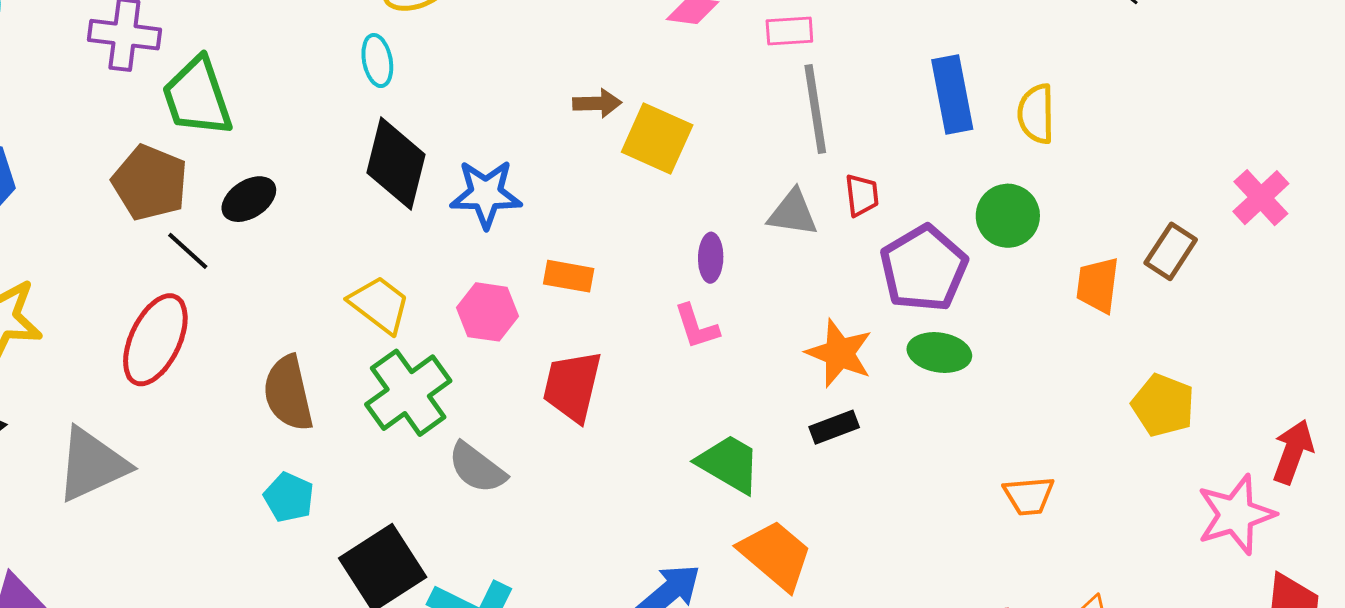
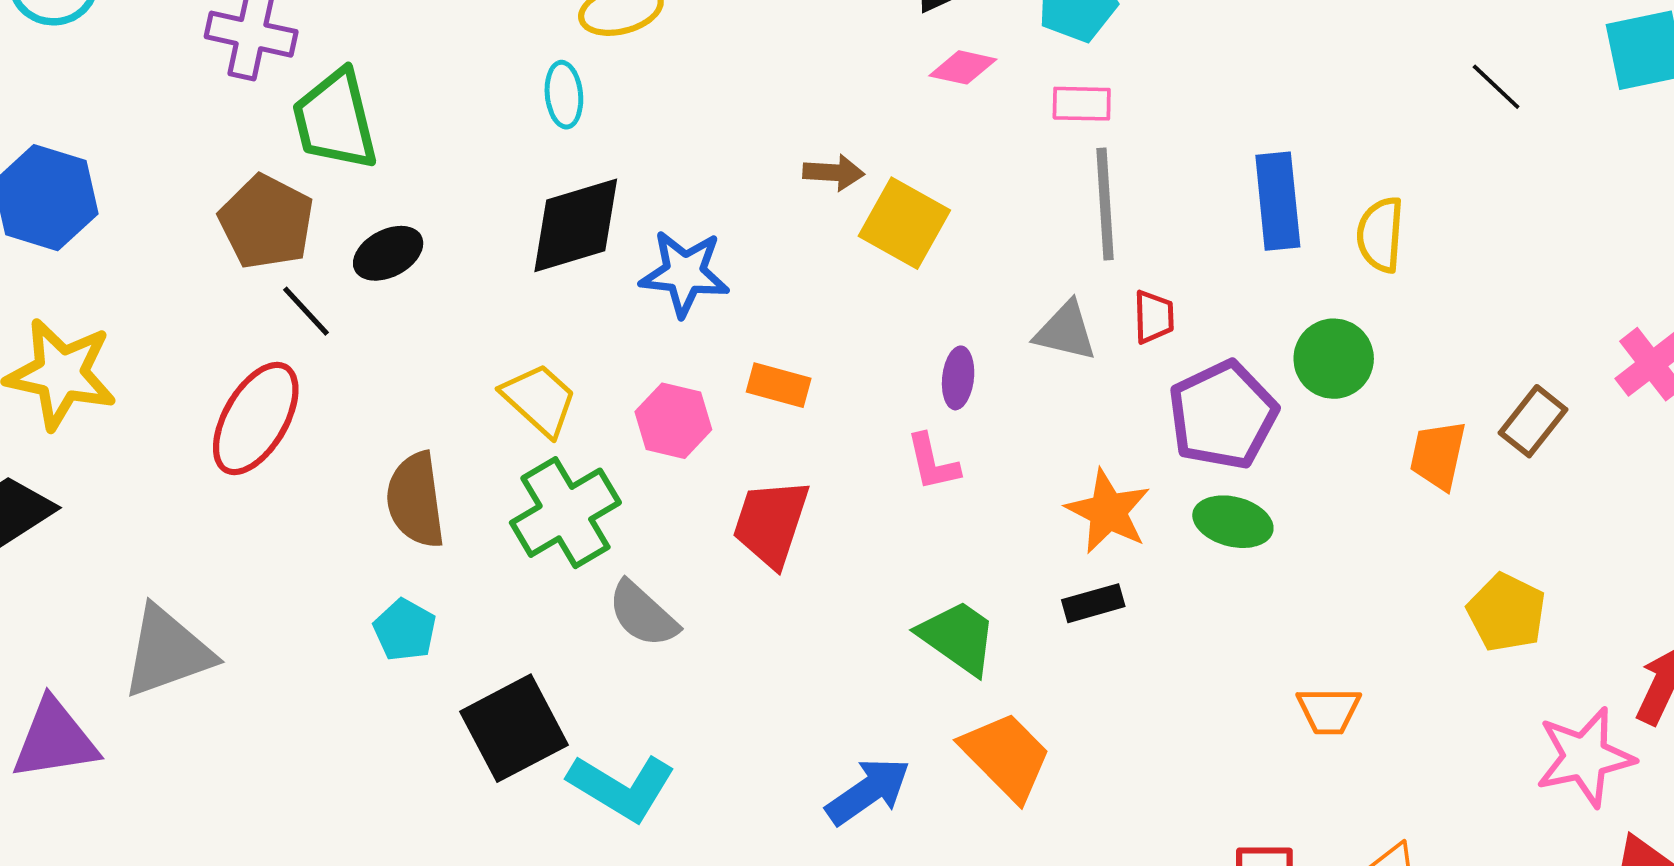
black diamond: (396, 164) -> (576, 225), turned 54
gray triangle: (92, 465) -> (167, 652), moved

